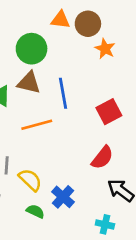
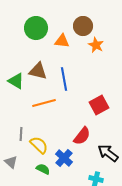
orange triangle: (60, 20) -> (62, 41), moved
green circle: (32, 49) -> (36, 28), moved
red square: (109, 112) -> (99, 105), moved
red semicircle: (102, 158) -> (82, 136), moved

